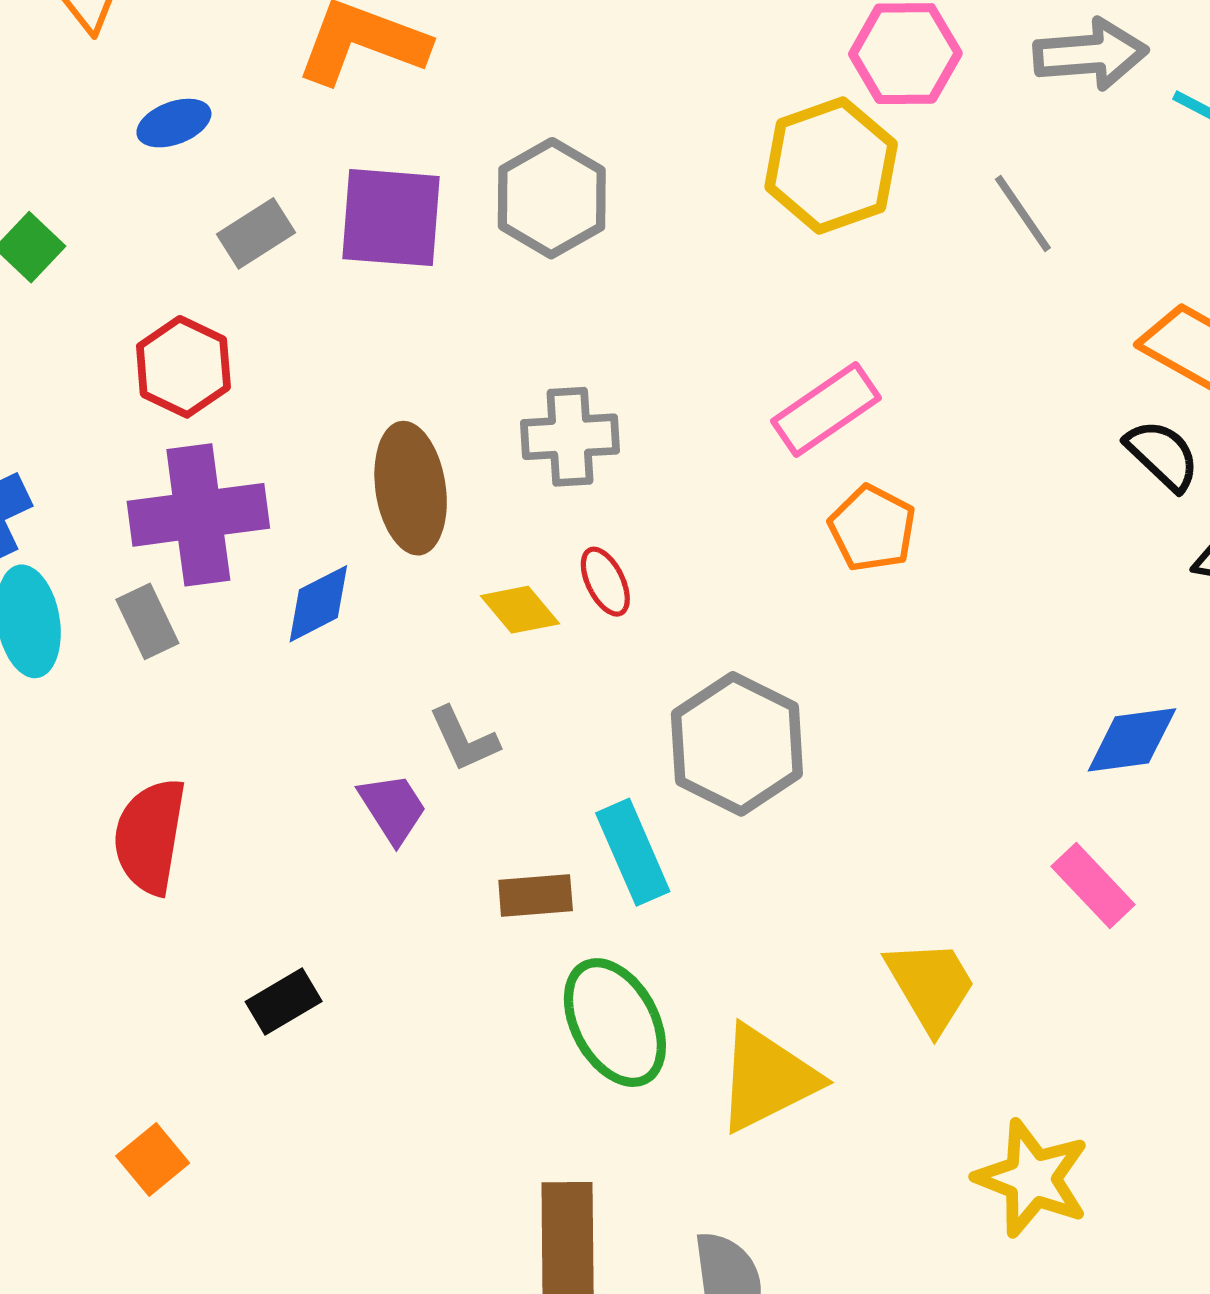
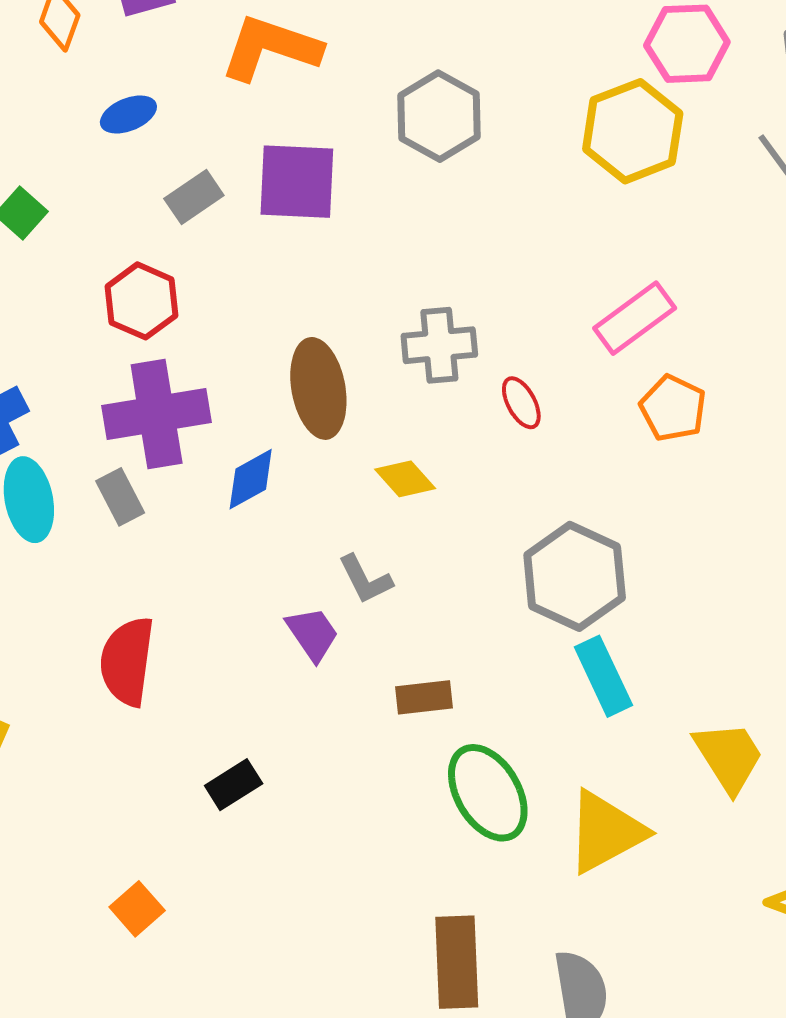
gray hexagon: (552, 198) -> (439, 116), moved
red ellipse: (605, 582) -> (521, 403), moved
cyan rectangle: (633, 852) -> (603, 676), moved

